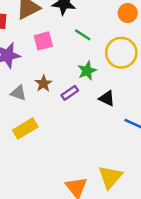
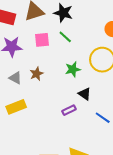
green line: (83, 35) -> (65, 37), moved
purple rectangle: (70, 93) -> (69, 110), moved

